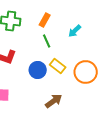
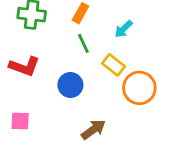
yellow rectangle: (58, 66) -> (114, 65), moved

